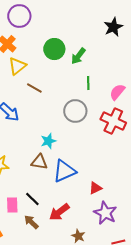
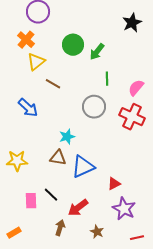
brown arrow: (31, 222) -> (60, 228), moved, turned 63

